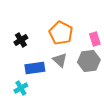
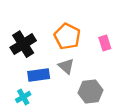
black cross: (21, 40) -> (23, 44), size x1.6
gray hexagon: (89, 61) -> (90, 92), moved

